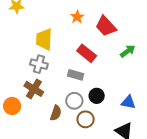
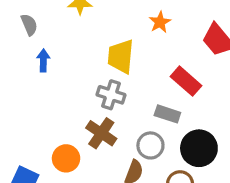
orange star: (77, 17) -> (160, 22), moved
black circle: (97, 96) -> (199, 148), size x1.5
gray circle: (74, 101) -> (150, 145), moved

